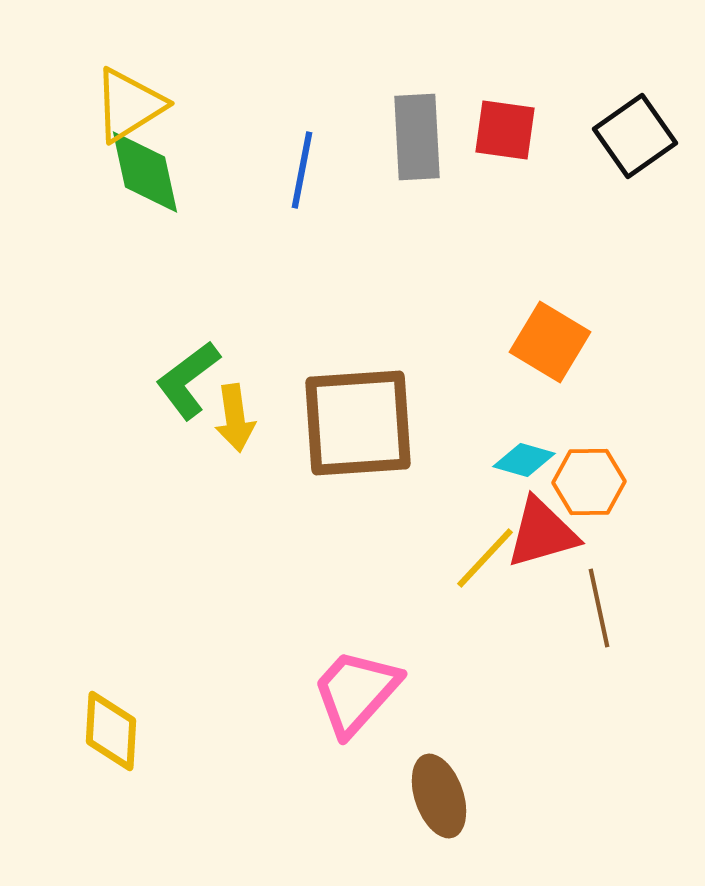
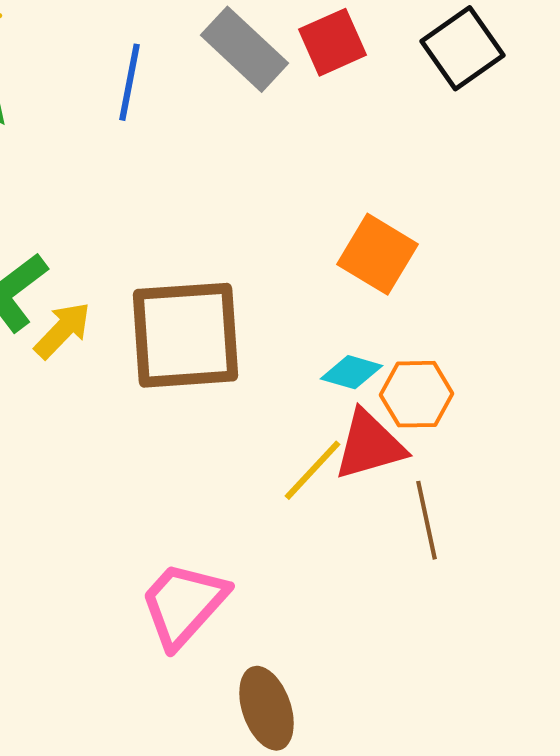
red square: (505, 130) -> (332, 42), turned -32
gray rectangle: (417, 137) -> (244, 49), turned -44
yellow arrow: (235, 418) -> (62, 330), turned -128

